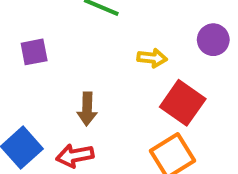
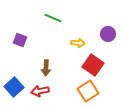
purple square: (34, 52) -> (20, 40), turned 32

